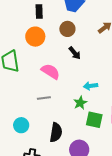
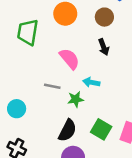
cyan arrow: (90, 86) -> (91, 82), moved
green star: (80, 103) -> (76, 99), moved
black semicircle: (56, 132) -> (67, 131), moved

